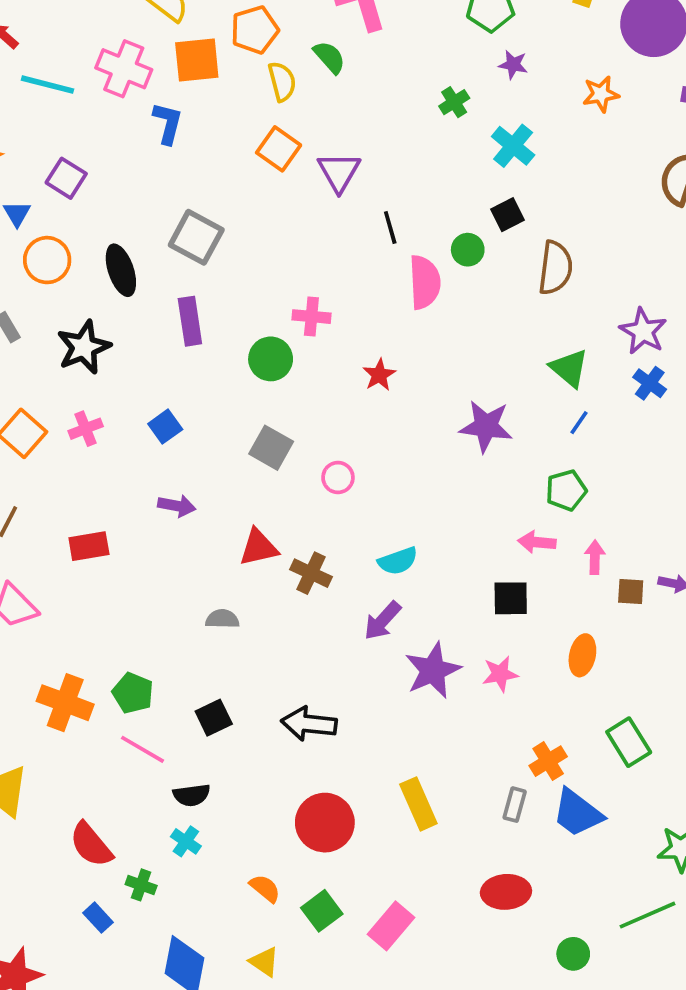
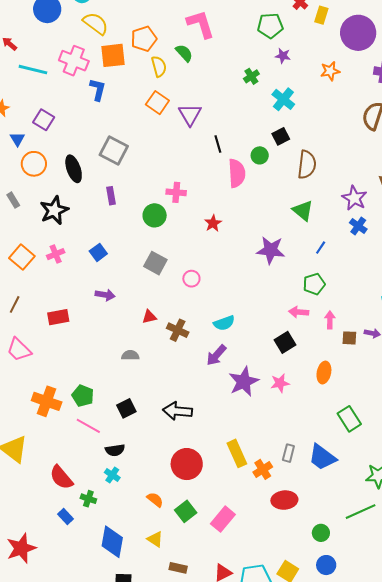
purple rectangle: (190, 321) -> (111, 196), size x0.7
green triangle: (569, 368) -> (303, 211), moved
red triangle: (259, 548) -> (149, 317), size x0.7
black square: (511, 598) -> (285, 342), turned -30
orange cross: (548, 761) -> (263, 469), moved

